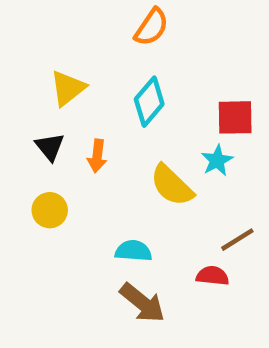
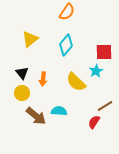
black triangle: (50, 147) -> (22, 73), moved
orange arrow: (97, 156) -> (43, 79), moved
red semicircle: (213, 276) -> (94, 122), turned -64
brown arrow: (142, 303) -> (36, 116), moved

